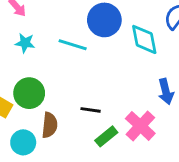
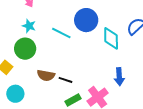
green circle: (29, 93) -> (25, 49), moved
brown semicircle: (50, 125) -> (46, 75), moved, turned 84

